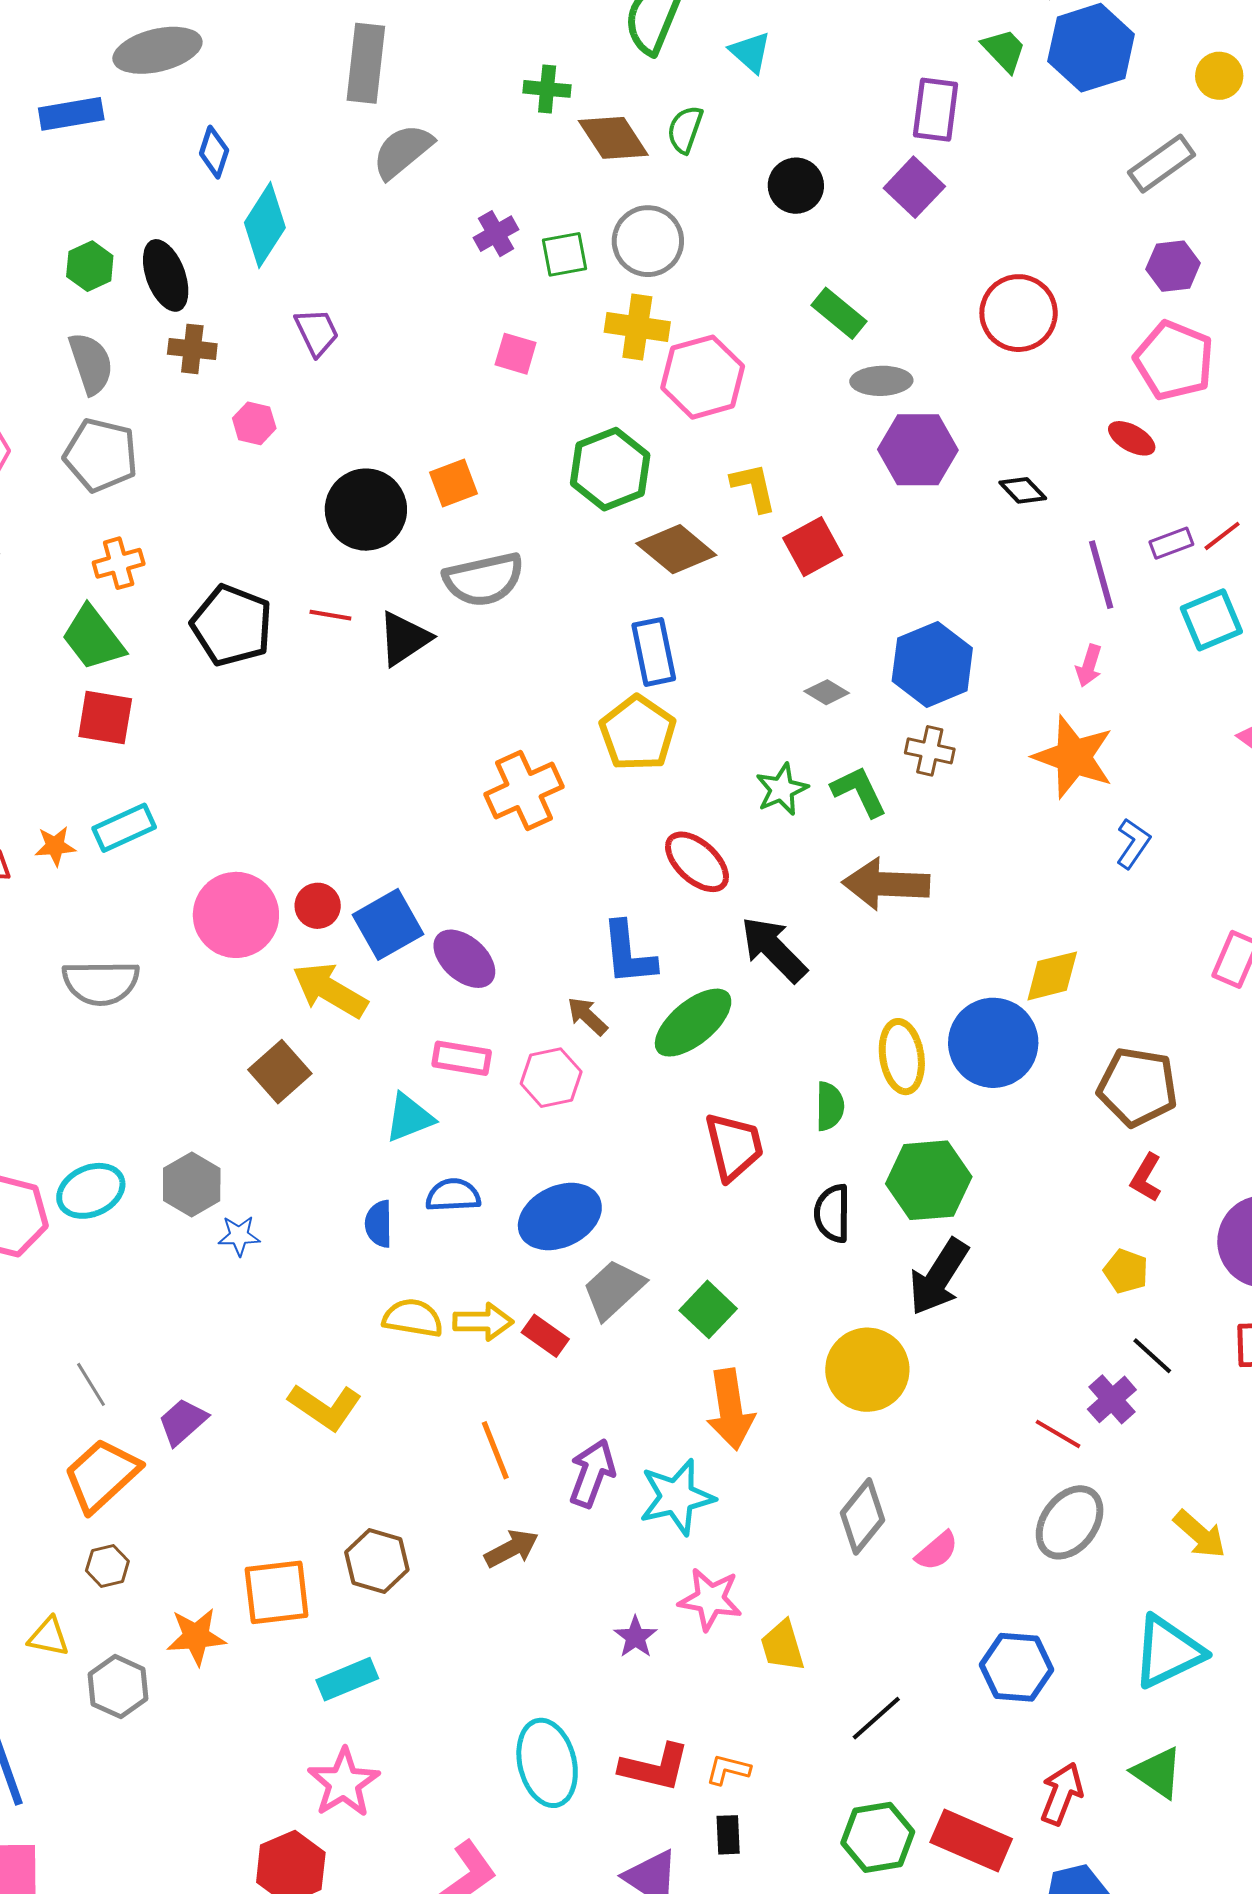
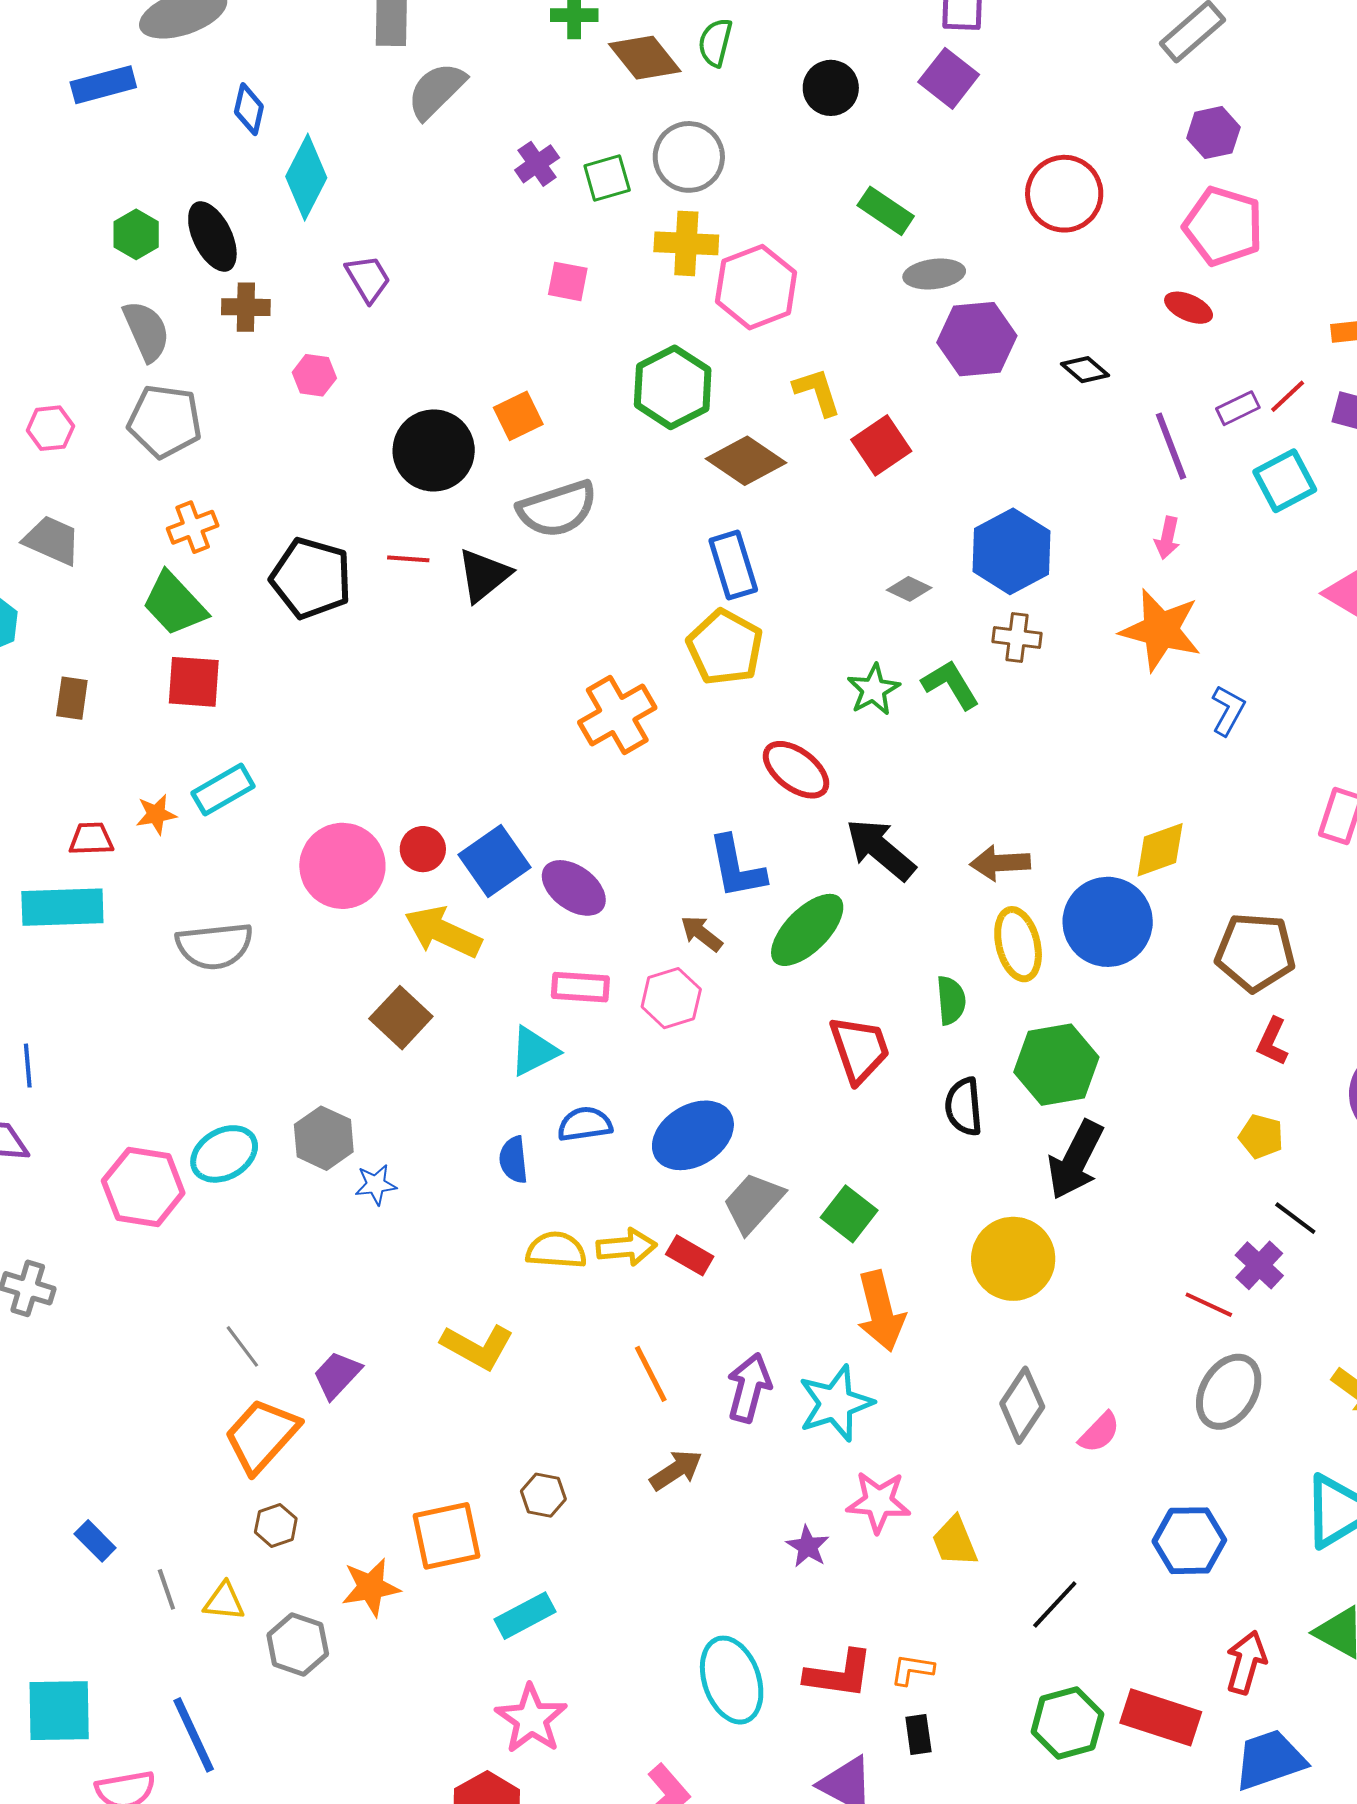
brown arrow: (886, 884) -> (1000, 863), moved, size x0.7
brown hexagon: (377, 1561) -> (543, 1495), size x0.7

